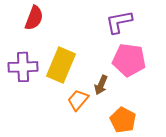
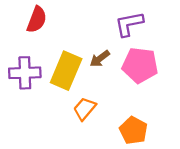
brown arrow: (101, 85) -> (100, 59), moved, turned 30

